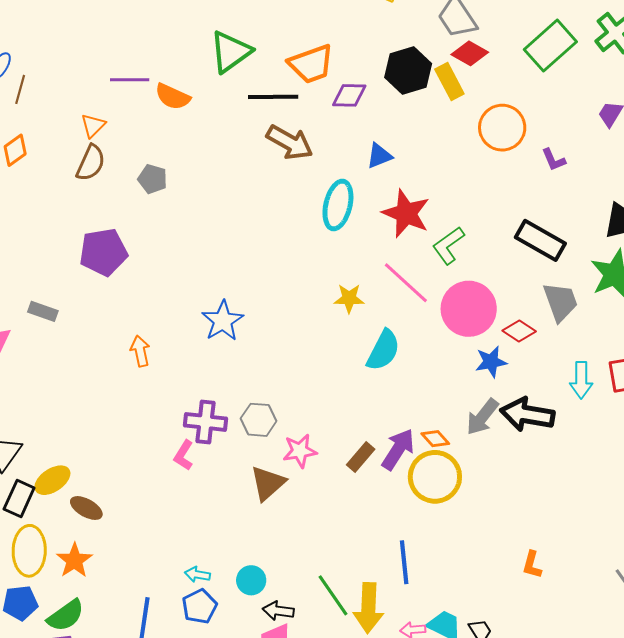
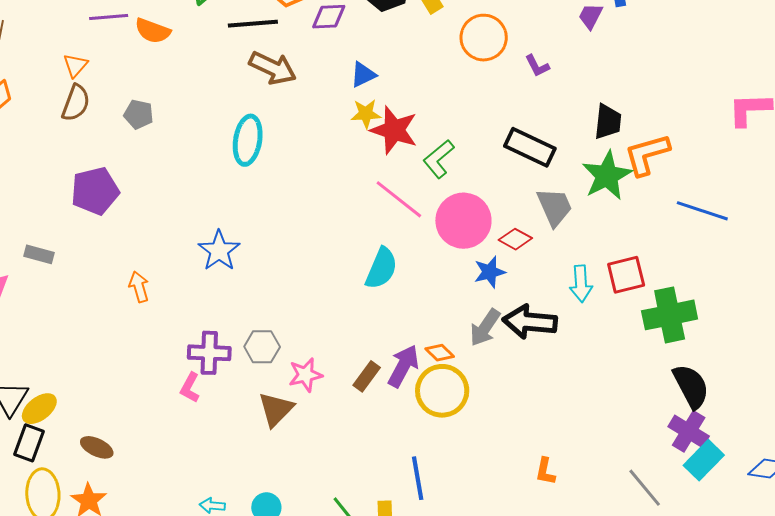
cyan ellipse: (338, 205) -> (248, 140), moved
yellow star: (349, 298) -> (366, 114), moved
yellow ellipse: (52, 480) -> (39, 409), moved

